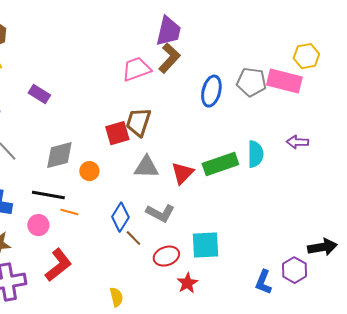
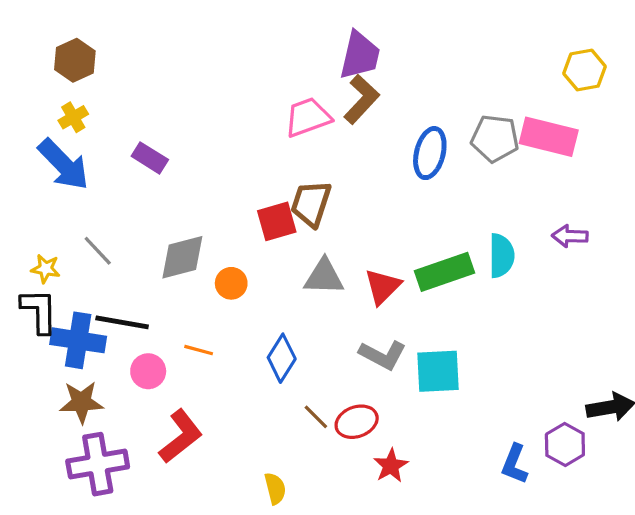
yellow hexagon: (306, 56) -> (585, 70), moved
black line: (48, 195) -> (122, 322), moved
gray L-shape: (160, 213) -> (383, 355), moved
brown line: (133, 238) -> (316, 417), moved
cyan square: (205, 245) -> (438, 371), moved

